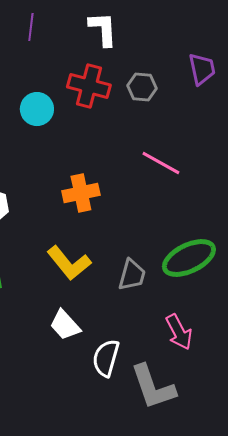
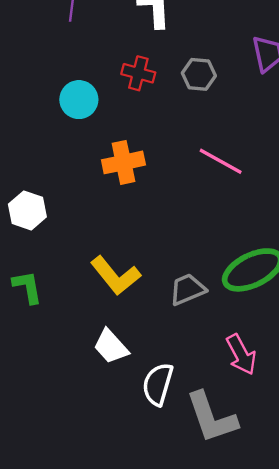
red cross: (89, 86) -> (138, 73), size x0.7
orange cross: (81, 193) -> (123, 162), moved
gray trapezoid: (132, 275) -> (187, 289), turned -128

